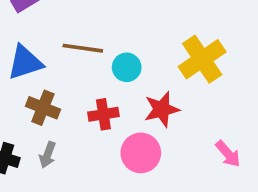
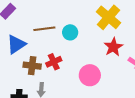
red star: (162, 109) -> (113, 47), moved
red cross: (103, 114) -> (54, 62), moved

